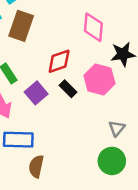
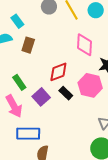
brown rectangle: (21, 26) -> (28, 45), size x0.7

